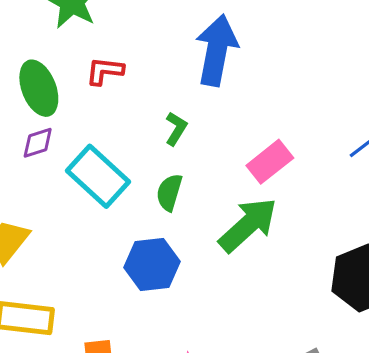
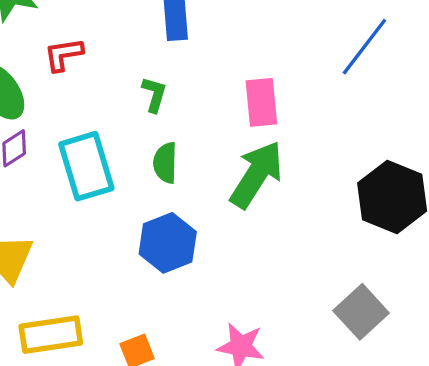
pink rectangle: (270, 162) -> (261, 102), turned -42
cyan rectangle: (98, 176) -> (86, 166), turned 46

